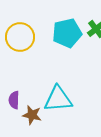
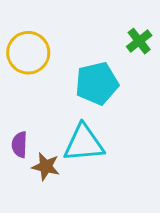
cyan pentagon: (67, 33) -> (97, 83), moved

